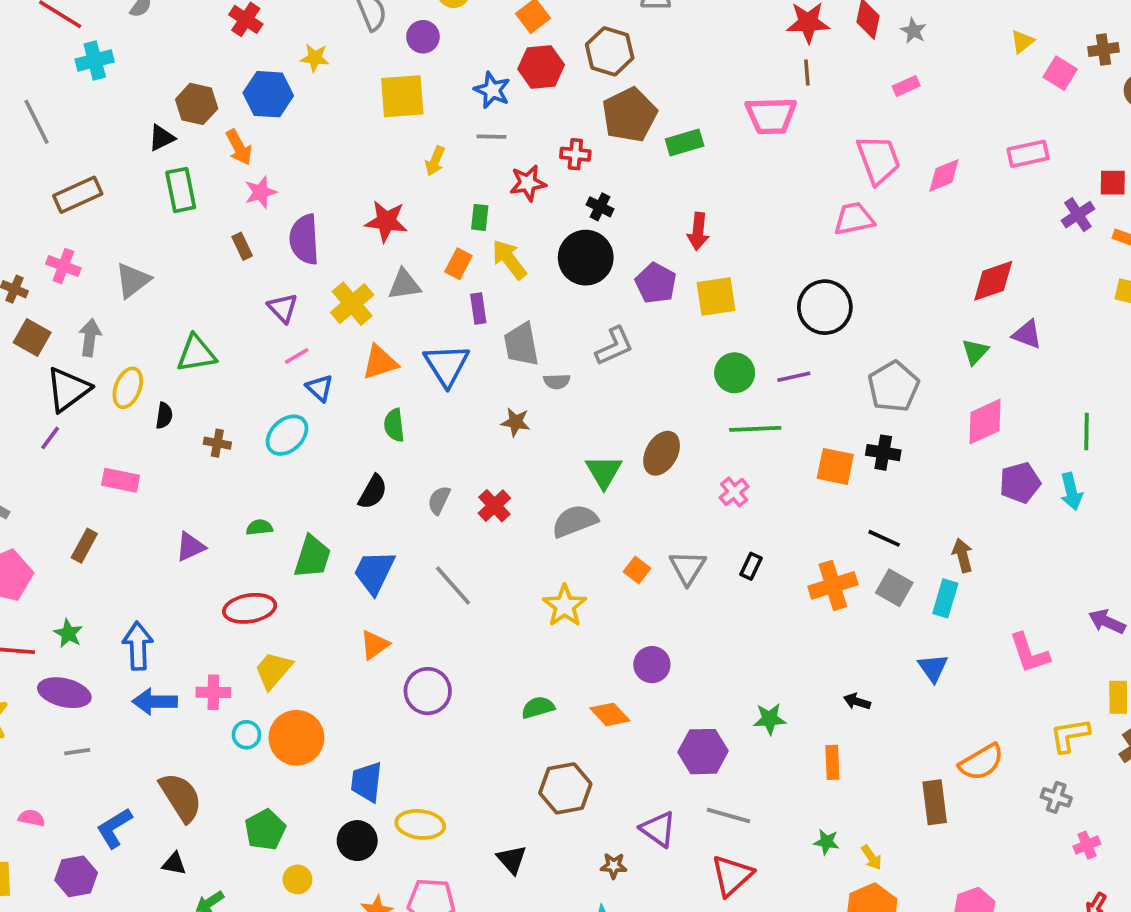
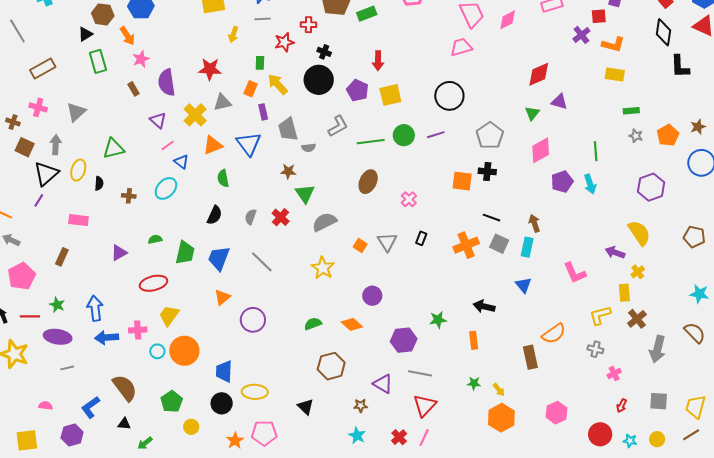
green line: (755, 429) -> (371, 142), moved
green triangle: (604, 472) -> (305, 194), moved
black arrow: (857, 701) -> (484, 306), size x1.5

